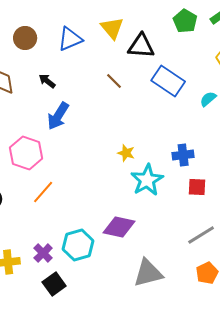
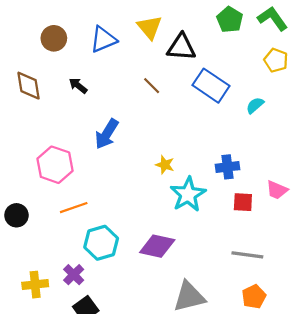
blue arrow: (58, 116) -> (107, 134), moved
orange line: (43, 192) -> (74, 208), turned 30
gray line: (201, 235) -> (247, 255), turned 40
cyan hexagon: (78, 245) -> (101, 243), moved

